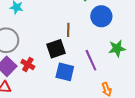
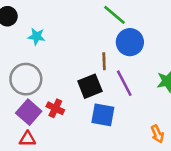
blue circle: (101, 16) -> (130, 42), moved
purple line: (91, 60) -> (124, 83), moved

